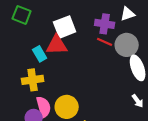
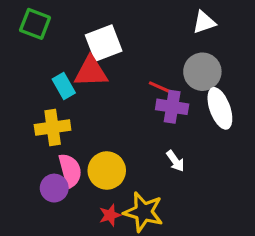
purple cross: (105, 24) -> (172, 107), moved
red line: (105, 42) -> (161, 88), moved
white arrow: (138, 101) -> (175, 161), moved

